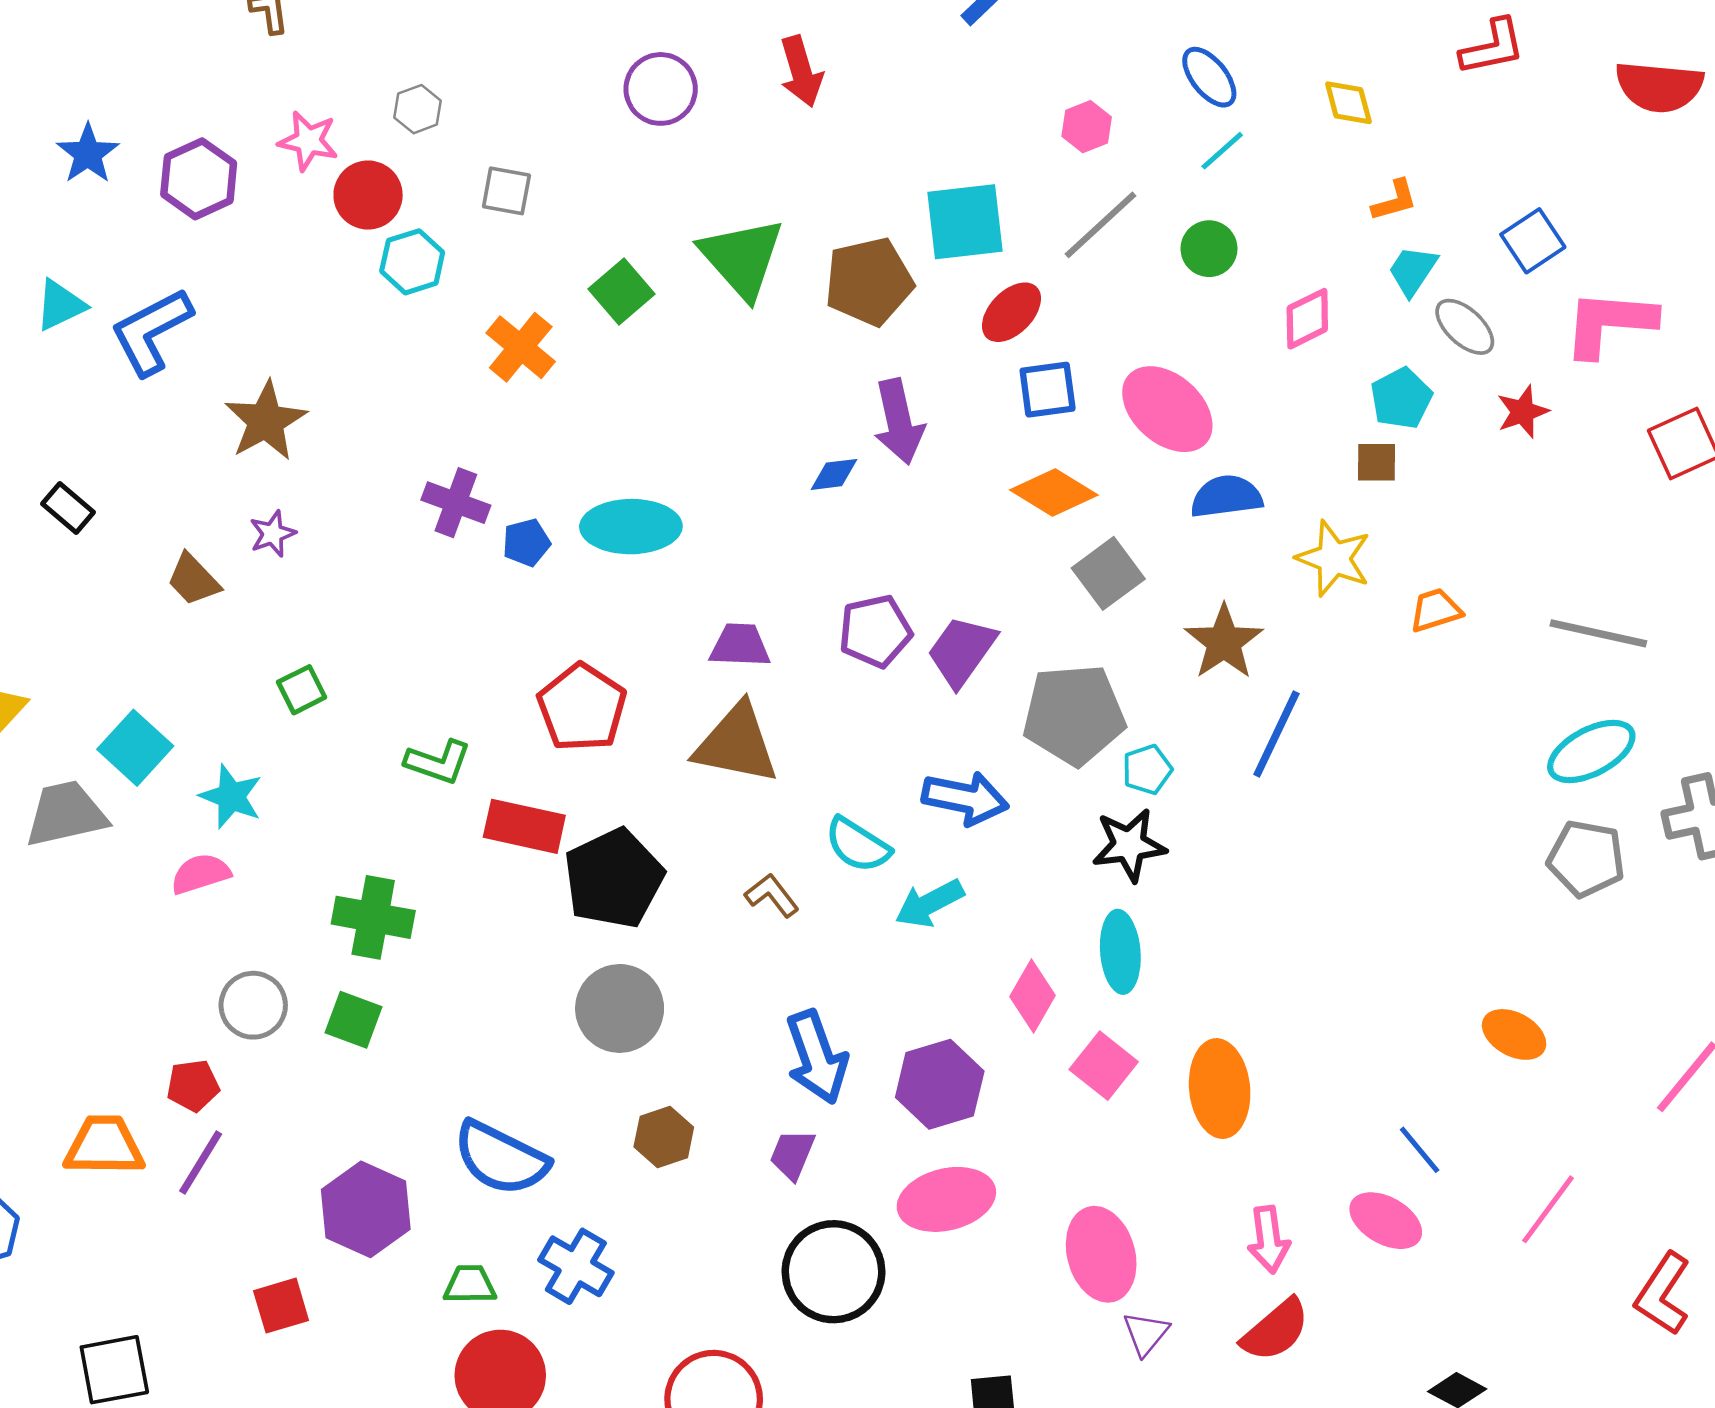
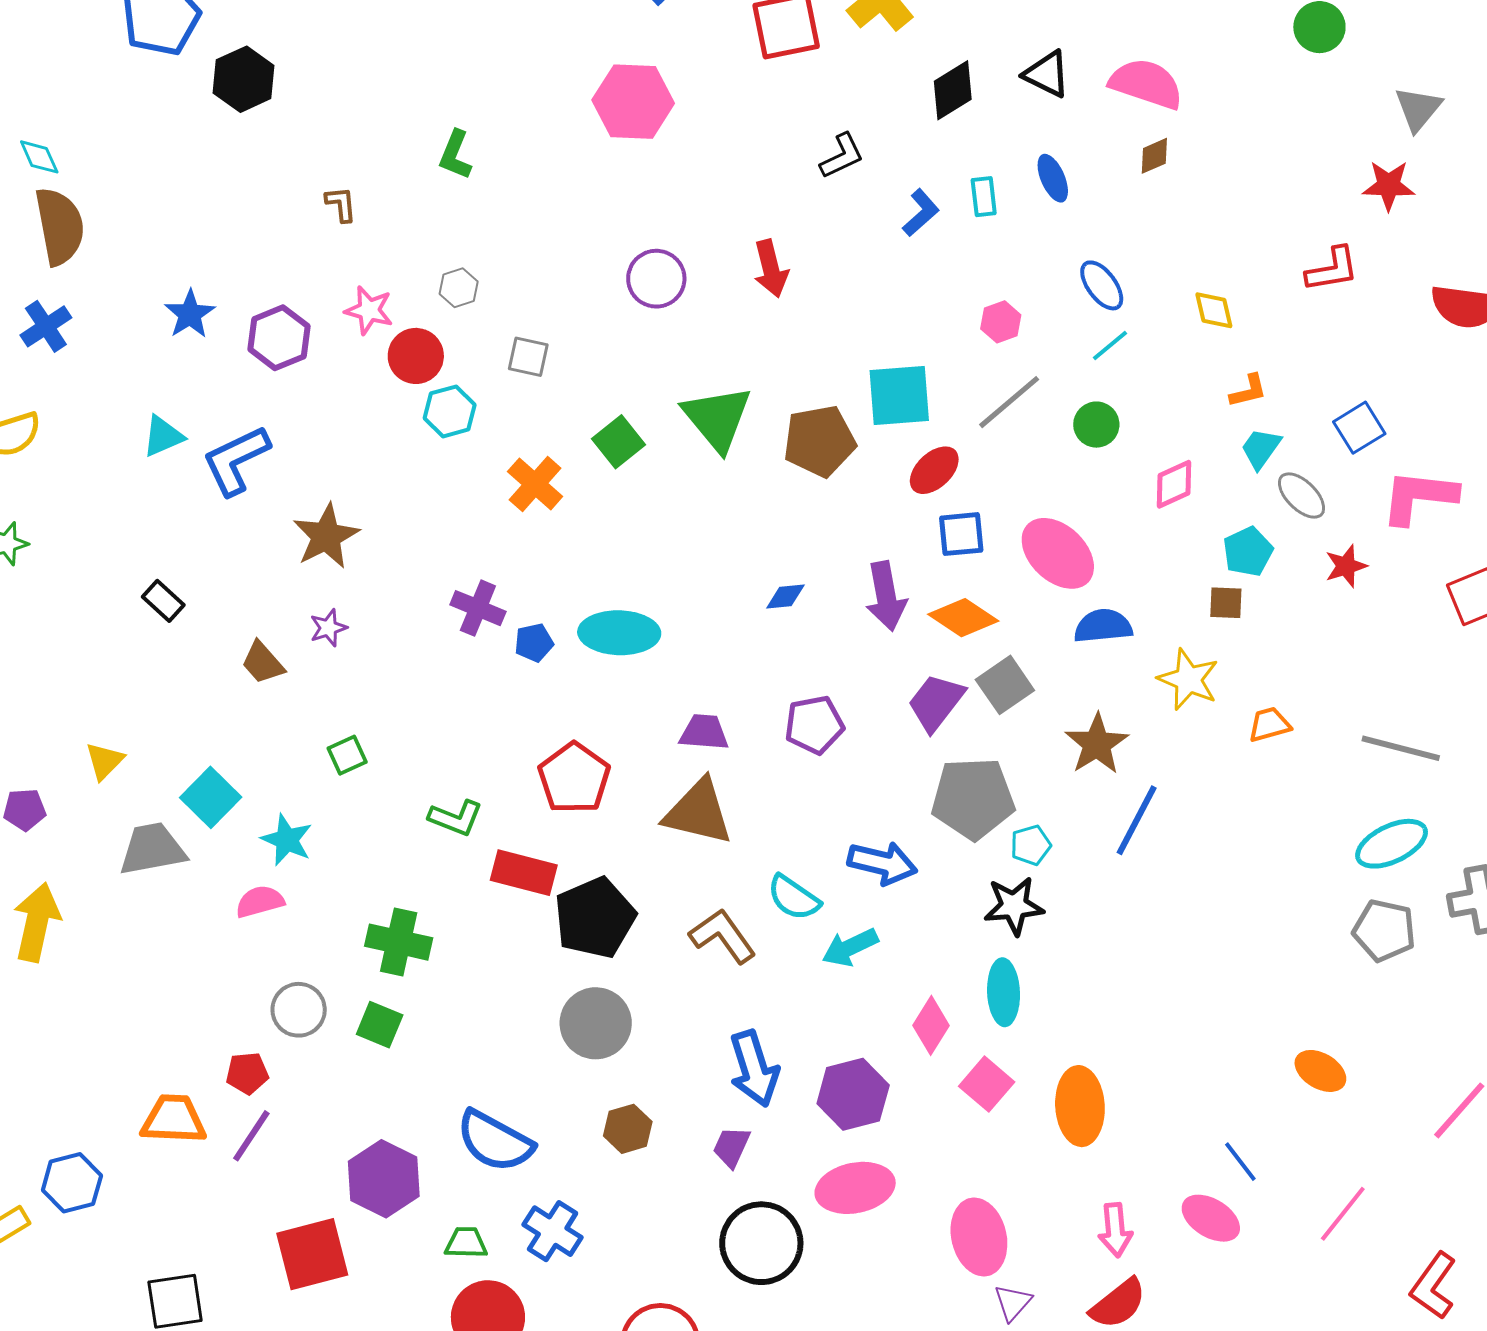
purple arrow: (899, 422) -> (886, 596), moved
purple trapezoid: (962, 651) -> (936, 702), moved
brown L-shape: (772, 895) -> (723, 936), size x1.5
red square: (281, 1306) -> (312, 1254), size x1.6

